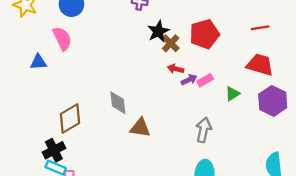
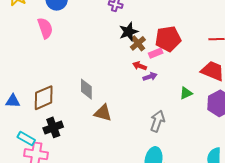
blue triangle: (38, 62) -> (13, 101), moved
pink rectangle: (205, 80) -> (156, 53), moved
black cross: (54, 150) -> (53, 127), moved

